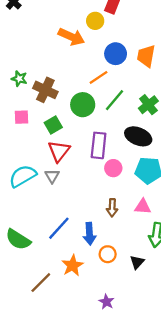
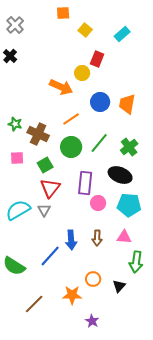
orange line: (99, 77) -> (71, 119), moved
blue arrow: (89, 234) -> (71, 240), moved
orange star: (73, 266) -> (72, 295), moved, turned 30

